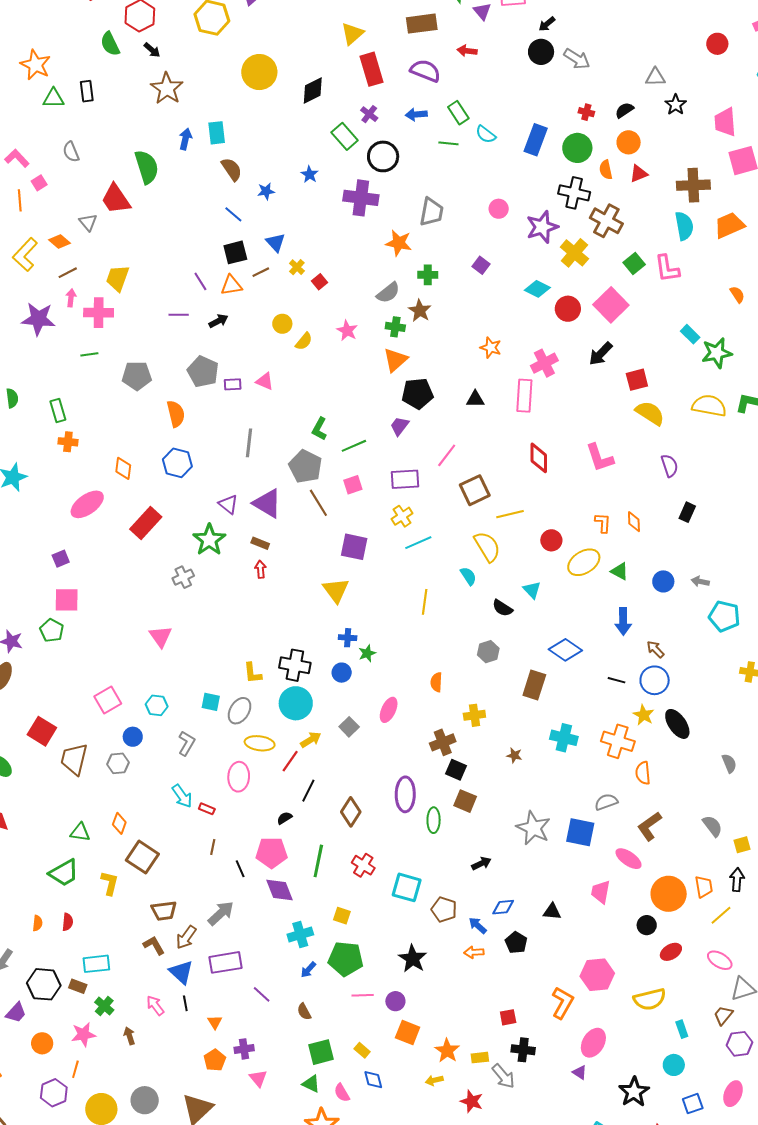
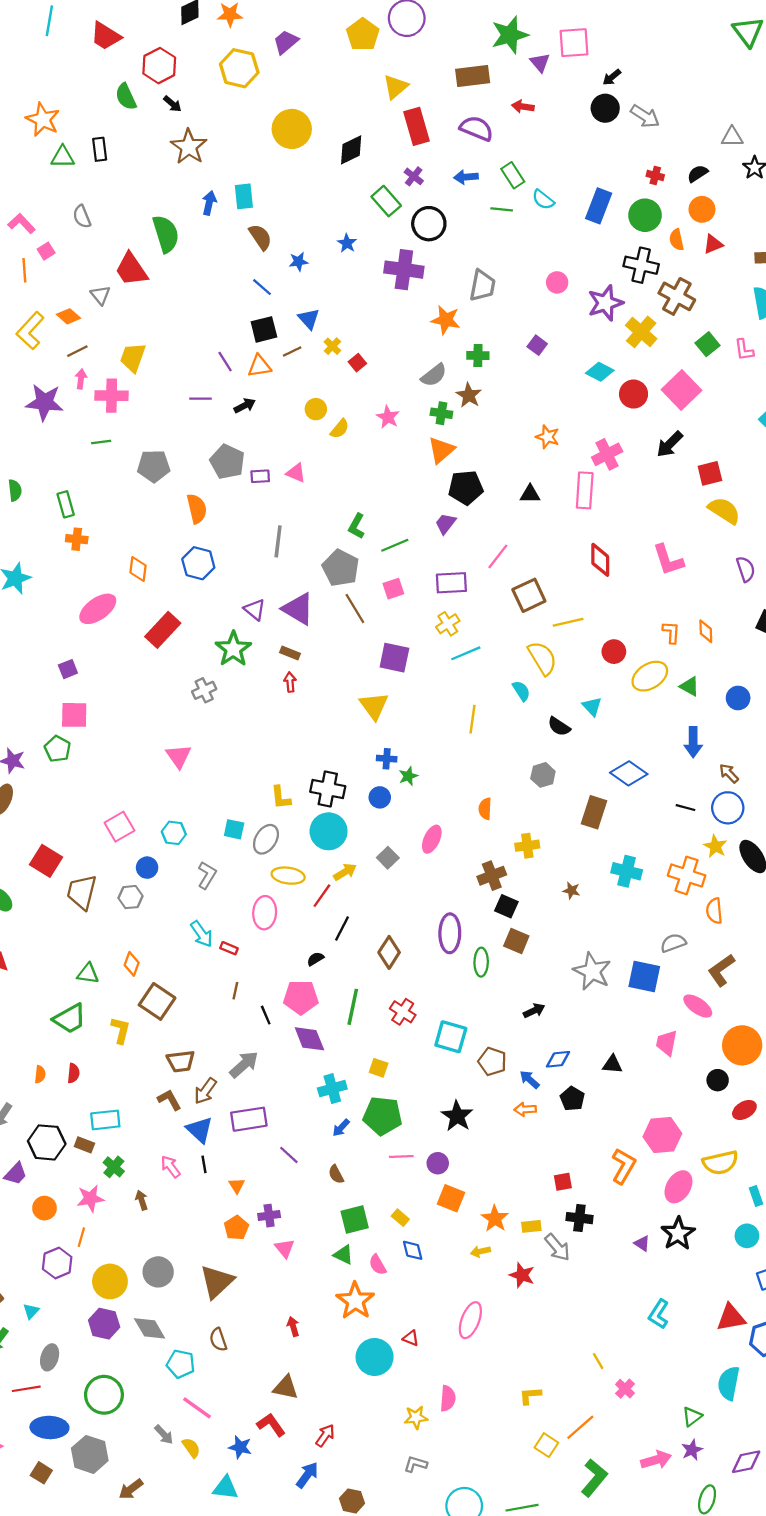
pink L-shape: (667, 268) -> (744, 350), size x0.7
pink ellipse: (593, 1043) -> (678, 1187), moved
black star: (634, 1092) -> (678, 1234), moved

